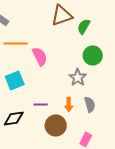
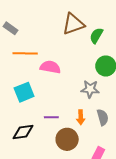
pink semicircle: (40, 56) -> (50, 67), turned -54
gray star: (78, 77) -> (90, 89), turned -30

